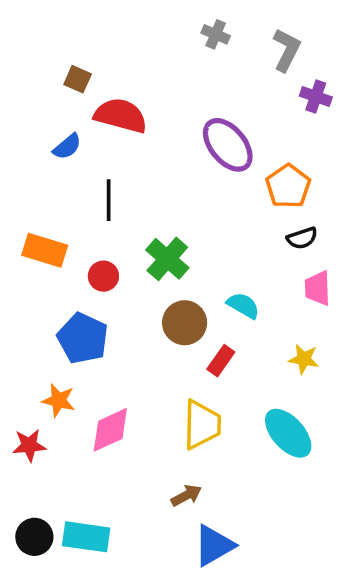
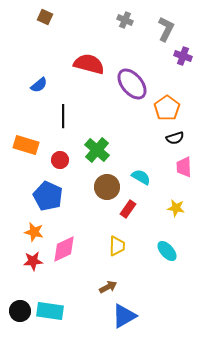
brown square: (78, 79) -> (45, 17), moved
red semicircle: (121, 116) -> (89, 64), moved
yellow trapezoid: (202, 425) -> (117, 246), size x0.7
cyan ellipse: (288, 433) -> (167, 251), size x0.7
red star: (29, 445) -> (33, 261), moved

